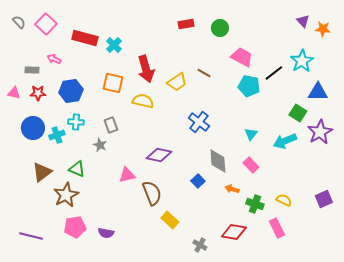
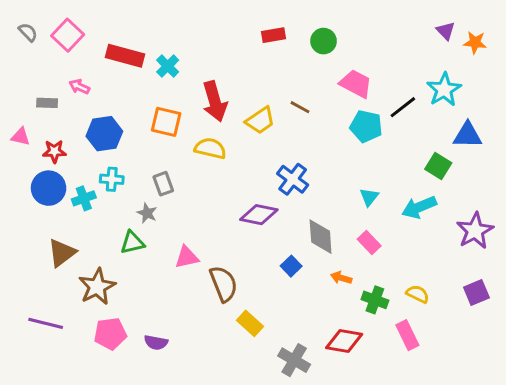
red star: (38, 93) -> (54, 151), moved
purple star: (320, 132) -> (475, 231), moved
purple diamond: (159, 155) -> (259, 215), moved
green triangle: (77, 169) -> (132, 242), moved, turned -36
purple line: (31, 236) -> (46, 323), moved
gray cross: (200, 245) -> (294, 360), size x1.5

